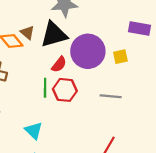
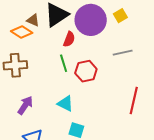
red hexagon: (65, 90) -> (86, 71), moved

